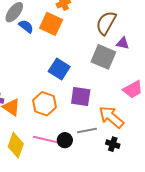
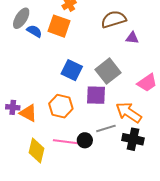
brown semicircle: (106, 23) -> (114, 19), turned 50
gray square: (103, 57) -> (108, 71), moved, turned 35
black cross: (113, 144) -> (133, 139), size x1.5

